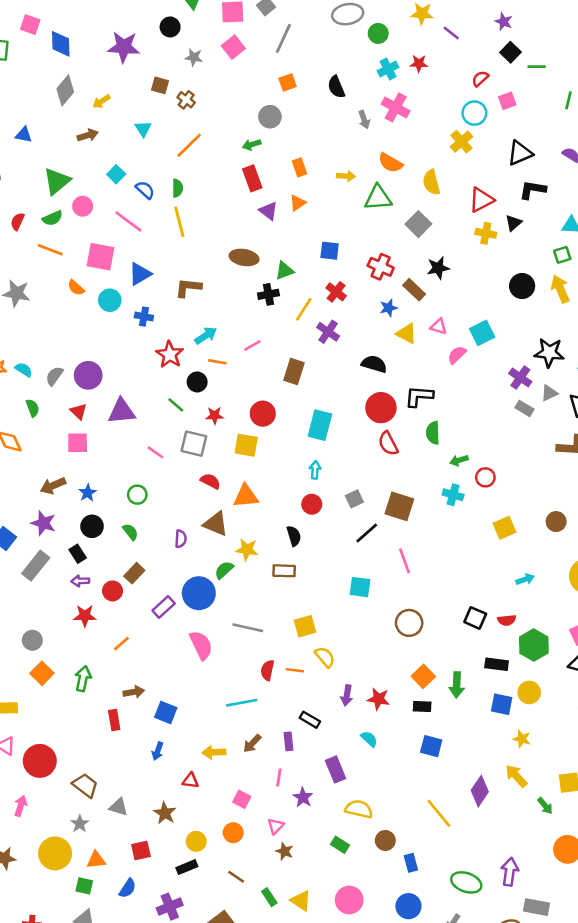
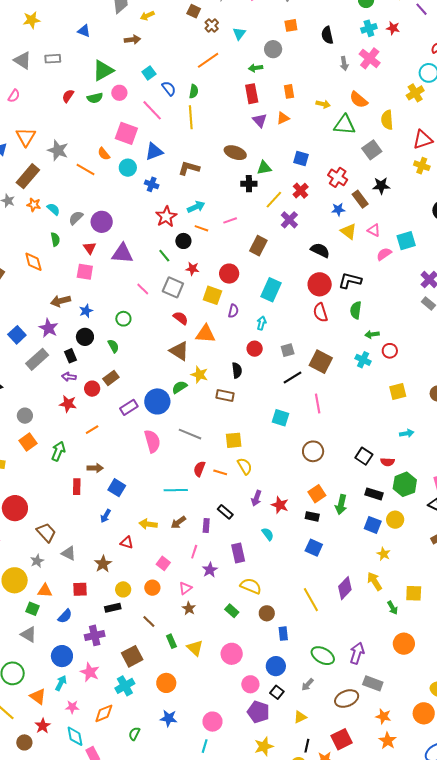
cyan triangle: (143, 129) -> (239, 34), moved
orange line: (50, 250) -> (86, 169), moved
purple semicircle: (181, 539) -> (233, 311), moved

